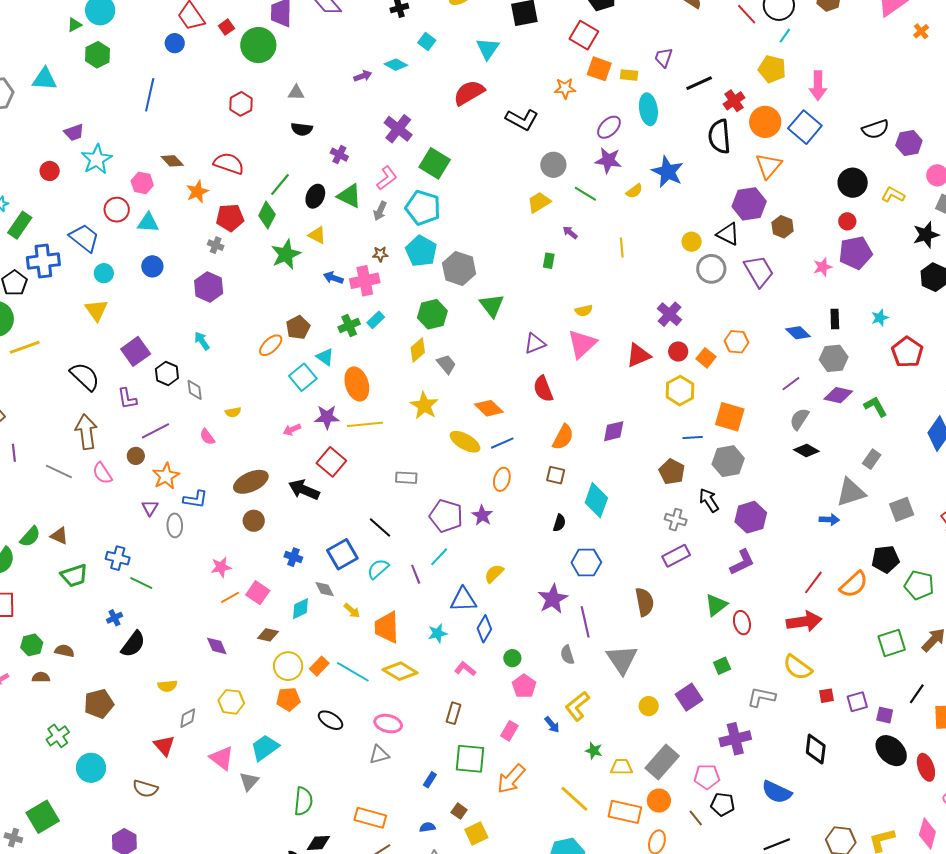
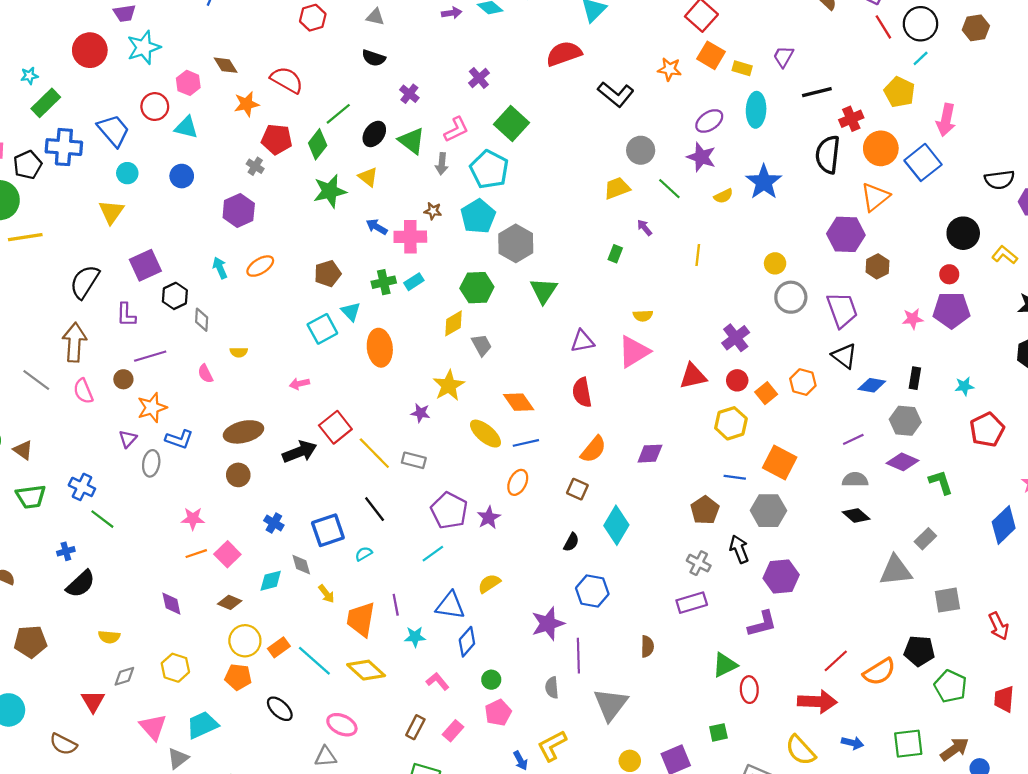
purple cross: (398, 129) -> (479, 78), size x0.7
red circle: (50, 171) -> (90, 50), size x1.6
gray arrow: (380, 211) -> (442, 164), turned -30
black triangle: (728, 234) -> (844, 356), moved
blue diamond: (798, 333) -> (872, 385), turned -45
orange ellipse: (271, 345) -> (260, 266), moved
black semicircle: (85, 377) -> (85, 282), turned -112
purple star: (327, 417) -> (420, 413), moved, size x0.7
gray semicircle: (799, 419) -> (855, 480), turned 45
yellow line: (365, 424) -> (374, 453), moved, turned 40
black arrow: (304, 490) -> (300, 452), turned 124
blue arrow: (829, 520) -> (853, 743), moved
cyan semicircle: (378, 569) -> (364, 554), size x0.7
purple line: (416, 574) -> (396, 605), moved
brown semicircle: (644, 602) -> (647, 646), size x0.7
pink rectangle: (509, 731) -> (453, 731), moved

